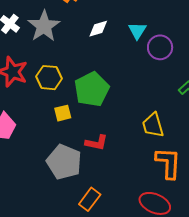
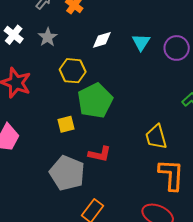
gray star: (44, 26) -> (48, 37), size x0.6
purple circle: (160, 47) -> (177, 48), moved
yellow hexagon: (49, 78) -> (73, 71), moved

